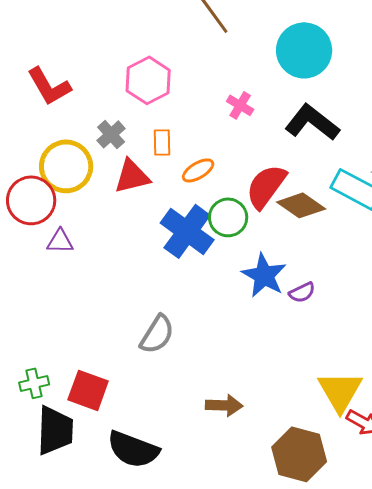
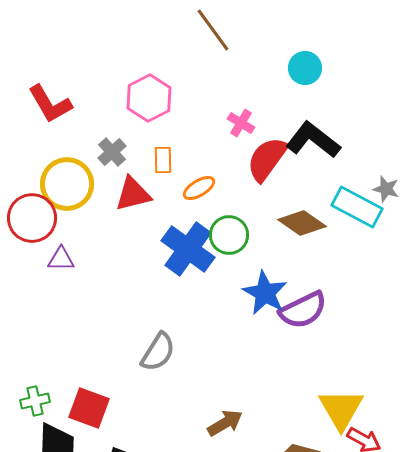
cyan circle: (304, 50) -> (305, 68), size x0.6
red semicircle: (266, 186) -> (267, 159), moved
purple semicircle: (302, 292) -> (303, 310), size x1.8
brown arrow: (224, 405) -> (225, 423), turned -33

